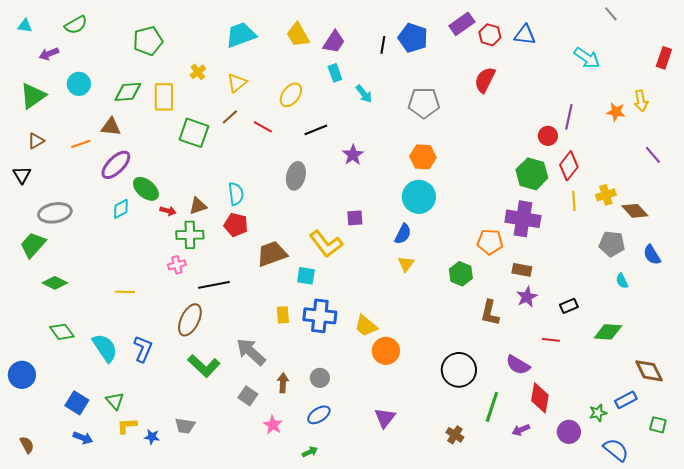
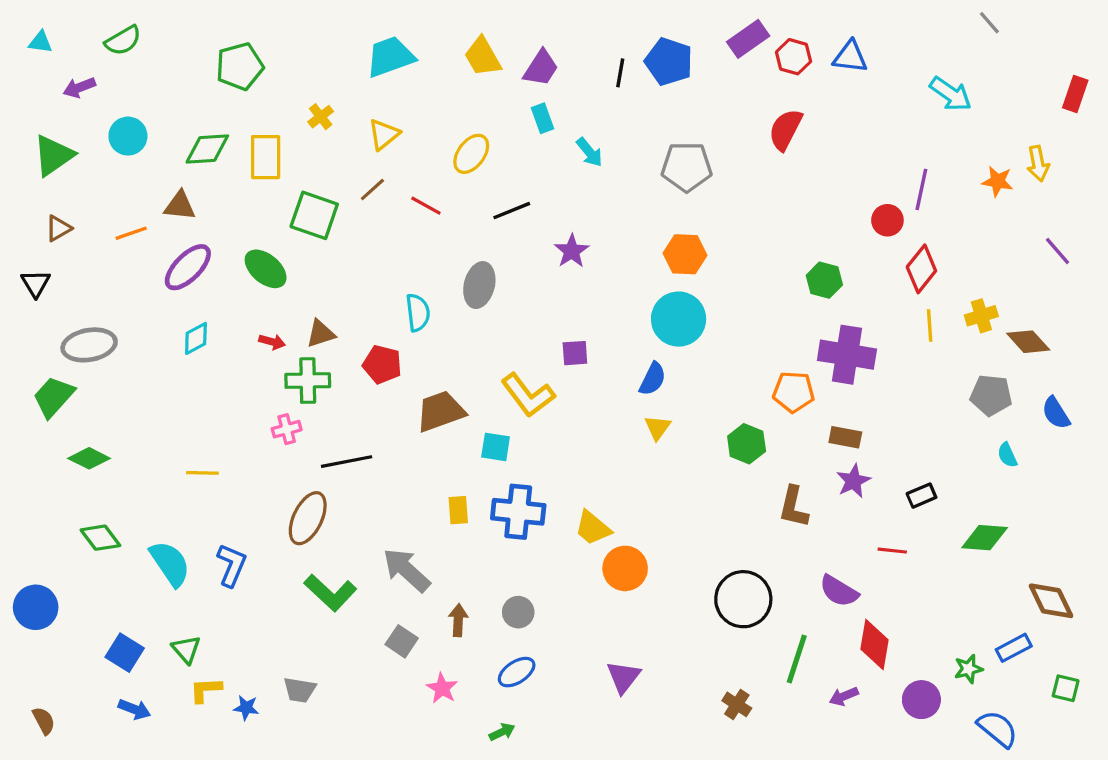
green hexagon: (532, 174) -> (824, 280), moved, size x0.7
green ellipse: (146, 189) -> (266, 269), moved
cyan semicircle: (236, 194) -> (418, 313), moved

